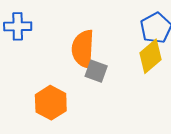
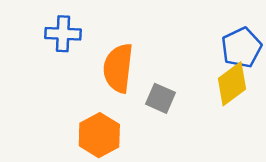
orange semicircle: (83, 49) -> (118, 68), moved

